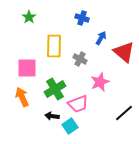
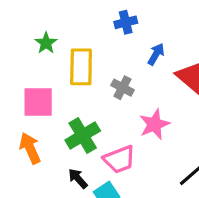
green star: (29, 17) -> (46, 43), moved
blue cross: (82, 18) -> (126, 22), turned -32
black arrow: (52, 116) -> (78, 179), turned 40

